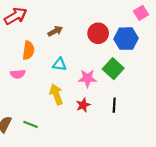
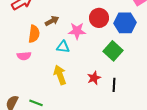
brown arrow: (55, 31) -> (52, 21), moved
pink star: (87, 78) -> (77, 31), moved
red star: (83, 105) -> (94, 78), moved

